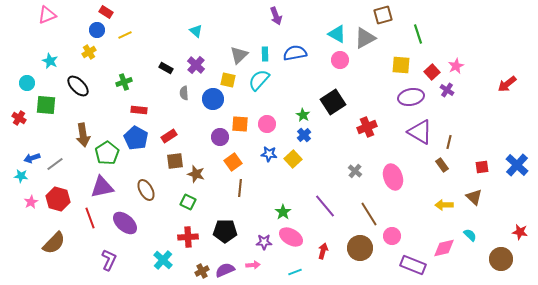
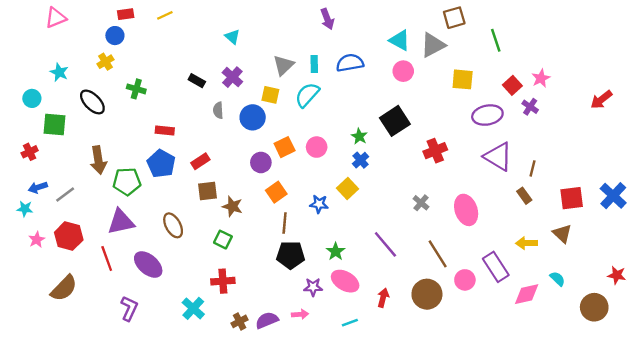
red rectangle: (106, 12) -> (126, 14), turned -40
yellow line: (125, 35) -> (165, 15), moved
yellow square: (401, 65) -> (463, 79), moved
green cross: (124, 82) -> (136, 89), moved, turned 35
red cross: (19, 118) -> (30, 152), moved, turned 32
orange square: (240, 124) -> (285, 147), turned -30
green pentagon: (107, 153) -> (127, 181), turned 30
blue star: (269, 154) -> (319, 204), moved
red square: (482, 167) -> (572, 198), size x1.5
black pentagon: (225, 231) -> (291, 255), moved
purple rectangle: (413, 265) -> (496, 267), moved, turned 35

